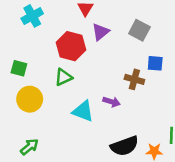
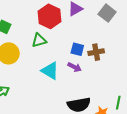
blue square: (155, 63) -> (77, 49), moved
brown cross: (134, 79) -> (96, 52), turned -35

